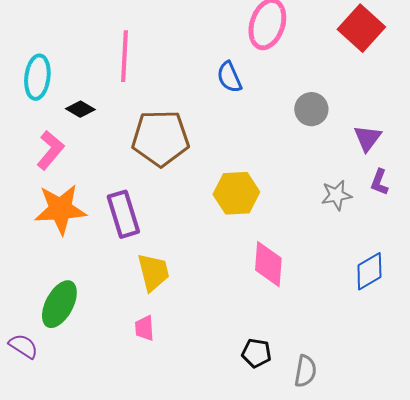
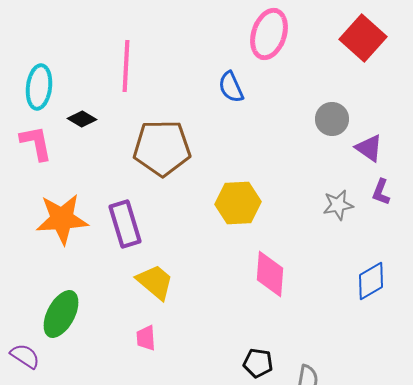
gray circle: (311, 109) -> (332, 119), moved
purple triangle: (367, 138) -> (369, 148), turned -32
pink L-shape: (50, 150) -> (36, 143), moved, turned -51
yellow trapezoid: (153, 272) -> (155, 282), turned -36

